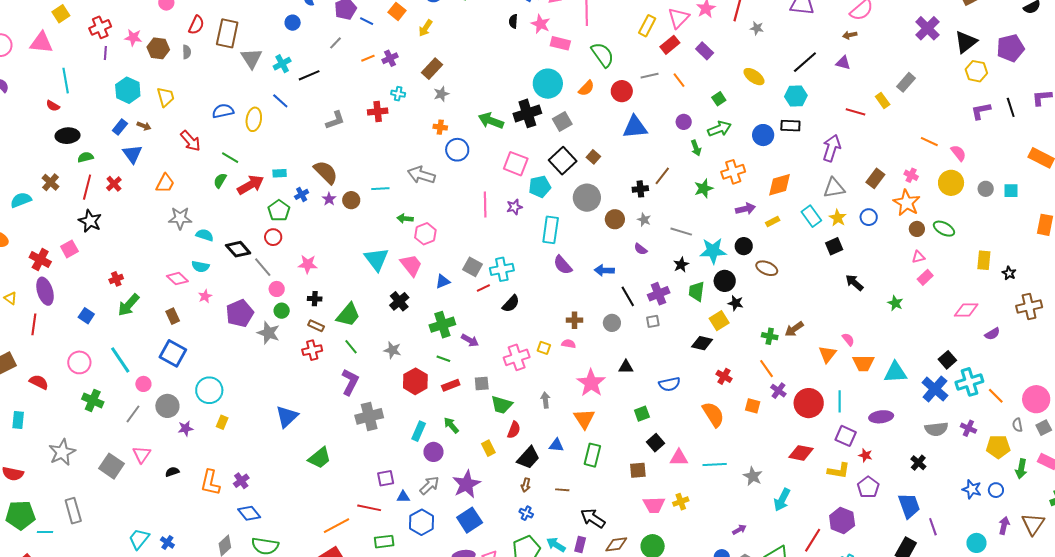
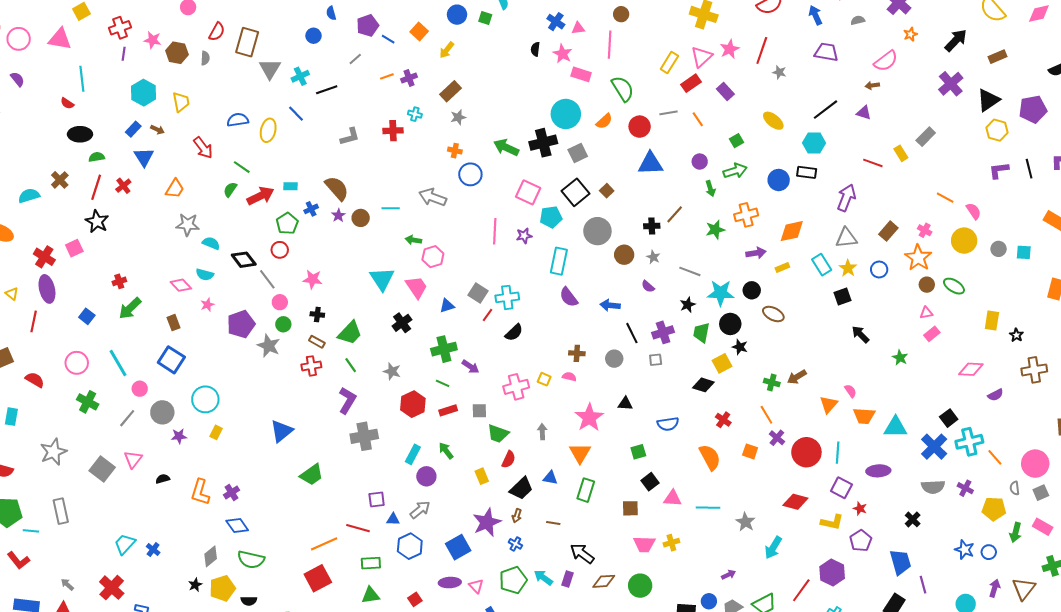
red line: (483, 288) -> (487, 315), turned -32
purple star: (466, 484) -> (487, 522), moved

